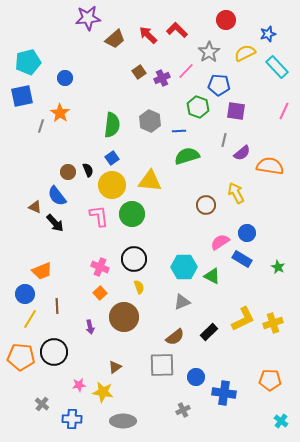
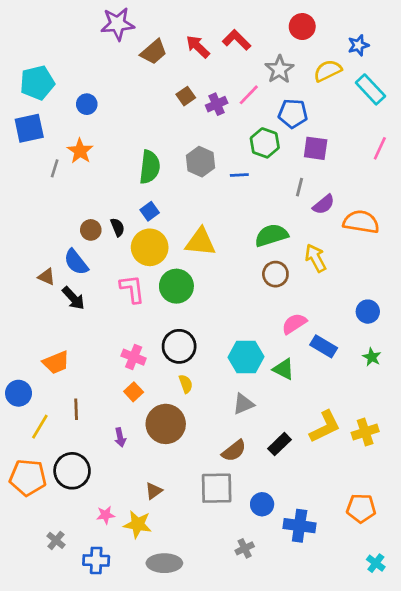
green semicircle: (187, 156) -> (271, 235), moved
blue circle: (247, 233) -> (368, 312), moved
blue circle: (25, 294) -> (19, 393), moved

